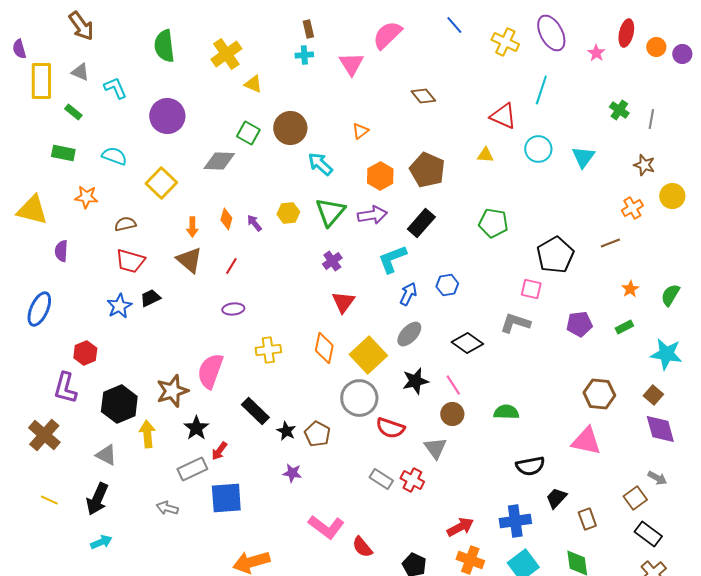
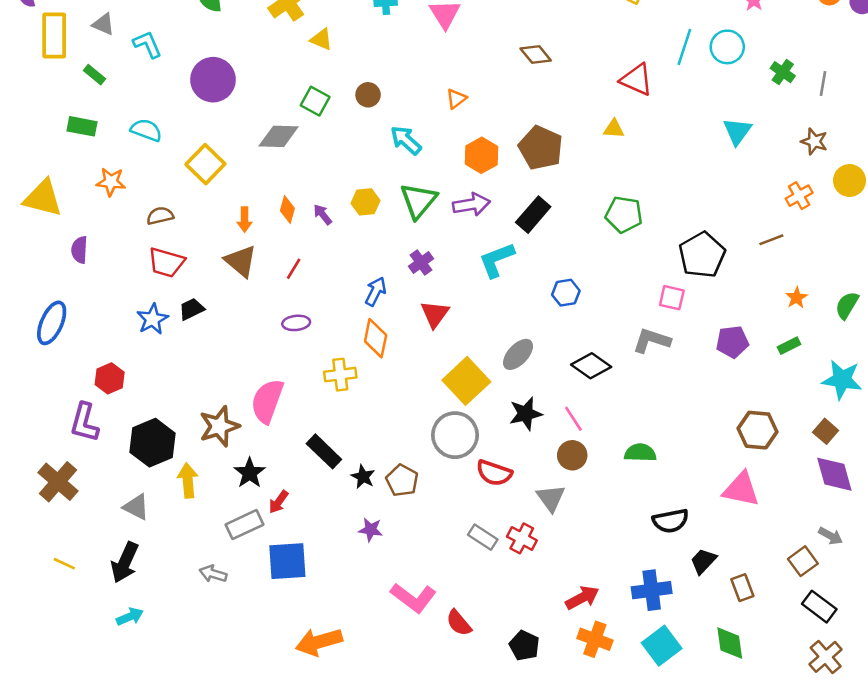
brown circle: (290, 128) -> (368, 95), size x0.6
cyan circle: (538, 149) -> (727, 47), moved
blue arrow: (408, 294) -> (376, 291), moved
orange diamond: (324, 348) -> (376, 338), moved

